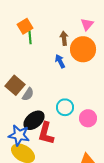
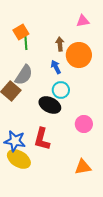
pink triangle: (87, 24) -> (83, 21), moved, turned 40
gray semicircle: (28, 94) -> (24, 75), moved, size x1.5
cyan circle: (65, 107) -> (61, 90), moved
black ellipse: (34, 120) -> (50, 105), moved, turned 65

